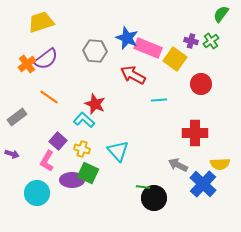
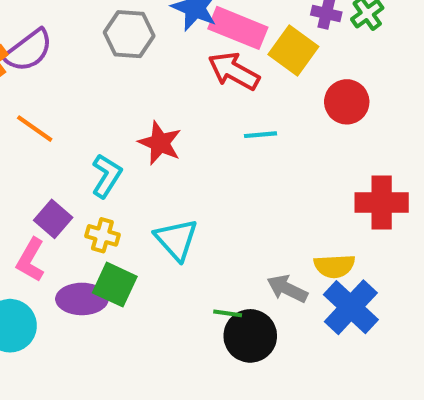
red arrow: (133, 75) -> (234, 71), moved
red star: (95, 104) -> (160, 143), moved
cyan L-shape: (84, 120) -> (107, 176), turned 80
red cross: (195, 133) -> (382, 202), moved
yellow semicircle: (220, 164) -> (334, 266), moved
gray arrow: (178, 165) -> (287, 289), moved

